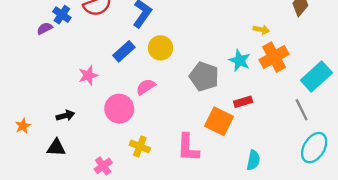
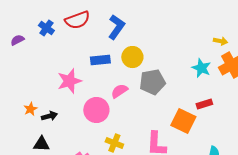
purple semicircle: (45, 28) -> (17, 40), moved
blue rectangle: (124, 51) -> (100, 60), turned 36
pink star: (88, 75) -> (69, 81), size x1.4
gray pentagon: (204, 77) -> (152, 82), moved, turned -30
orange star: (23, 126) -> (30, 109), moved

